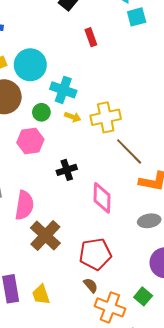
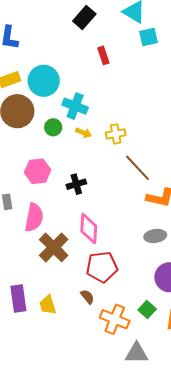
yellow cross: (106, 117) -> (116, 134), size x0.7
pink hexagon: (30, 141) -> (38, 171), moved
pink diamond: (102, 198) -> (89, 229), moved
brown semicircle: (91, 285) -> (87, 297), moved

